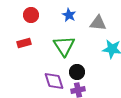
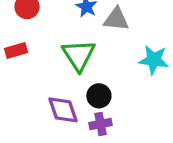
gray triangle: (98, 23) -> (116, 19), moved

